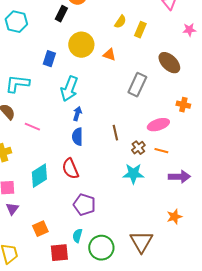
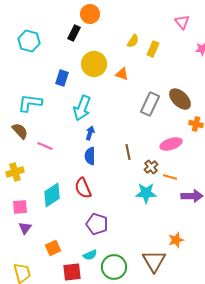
brown ellipse: (169, 63) -> (180, 99), moved
orange line: (161, 151) -> (170, 177), moved
orange star: (174, 217) -> (176, 240), moved
cyan semicircle: (77, 236) -> (90, 255), turned -128

